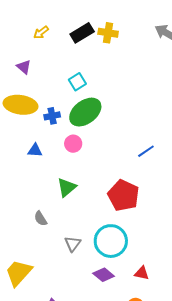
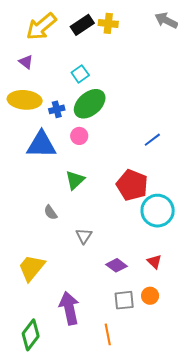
yellow arrow: (41, 32) -> (41, 27), size x2.0
blue triangle: (35, 150) -> (41, 145), size x2.0
cyan circle: (111, 241) -> (158, 211), moved
red triangle: (142, 273) -> (154, 262), turned 35

